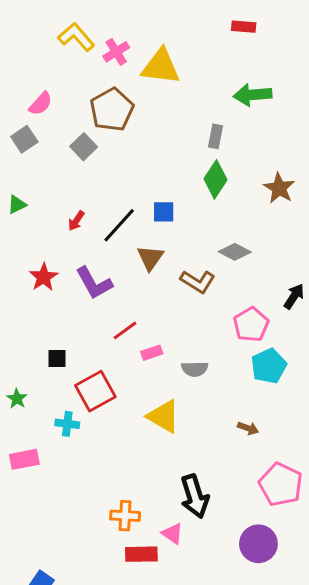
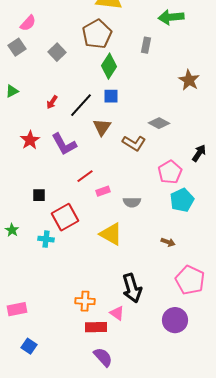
brown pentagon: (112, 110) -> (97, 34), moved
green diamond: (215, 179) -> (109, 66), moved
green star: (17, 399) -> (12, 230), moved
pink rectangle: (24, 459) -> (17, 309), moved

